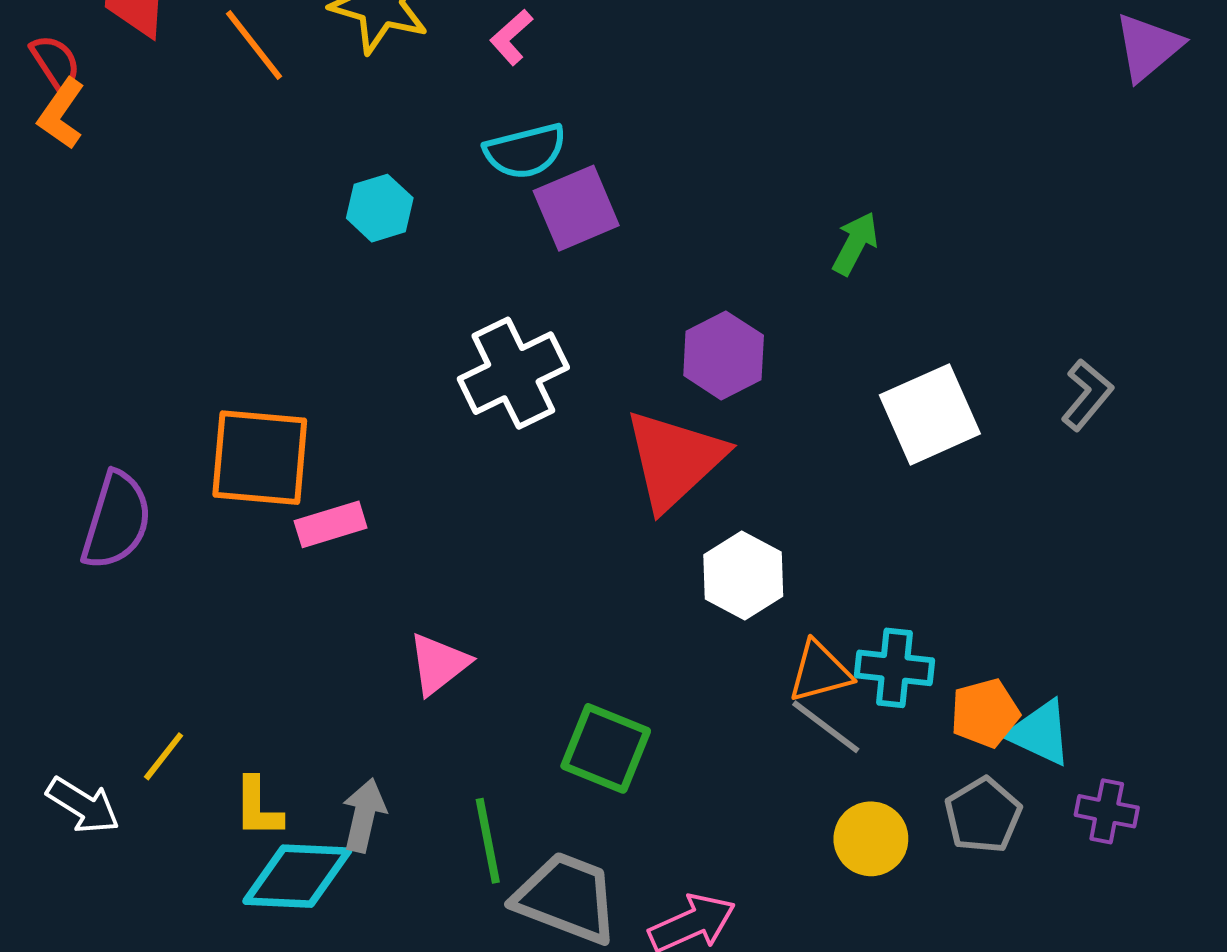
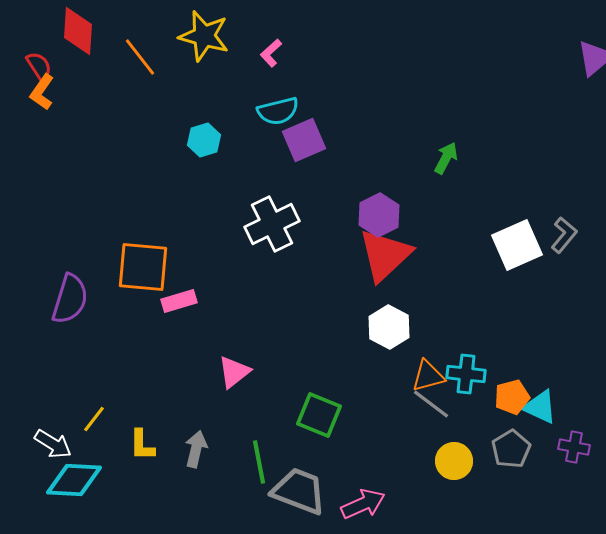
white square: (930, 414) -> (517, 245), moved
red triangle: (674, 460) -> (385, 255), moved
cyan diamond: (297, 876) -> (74, 480), moved

